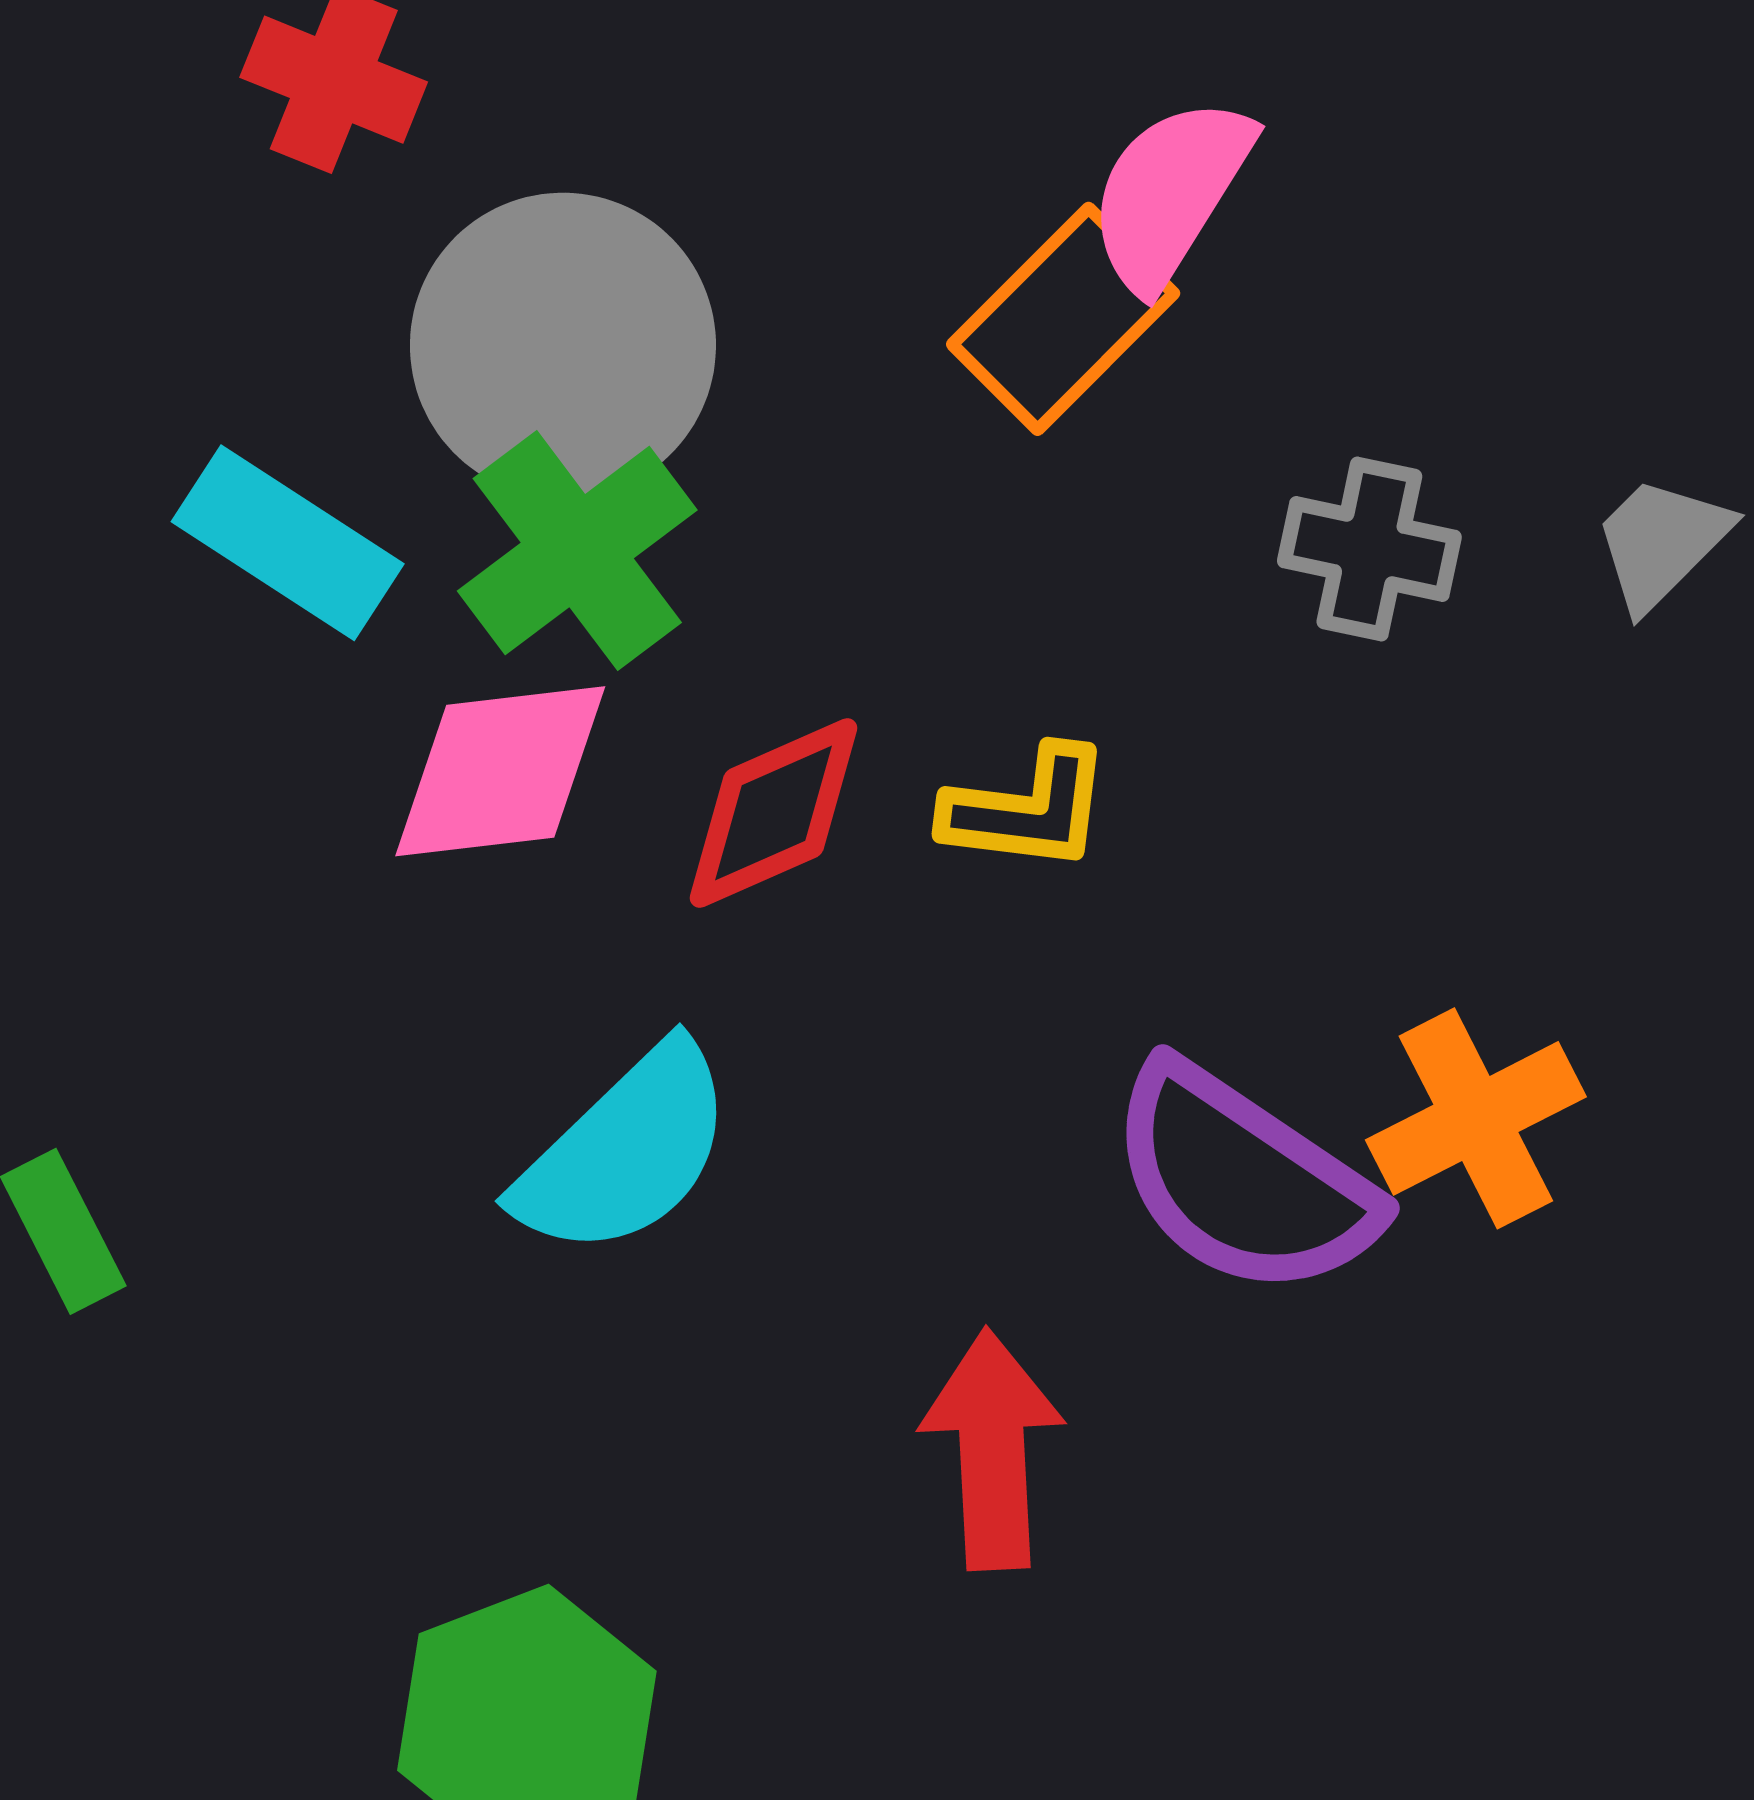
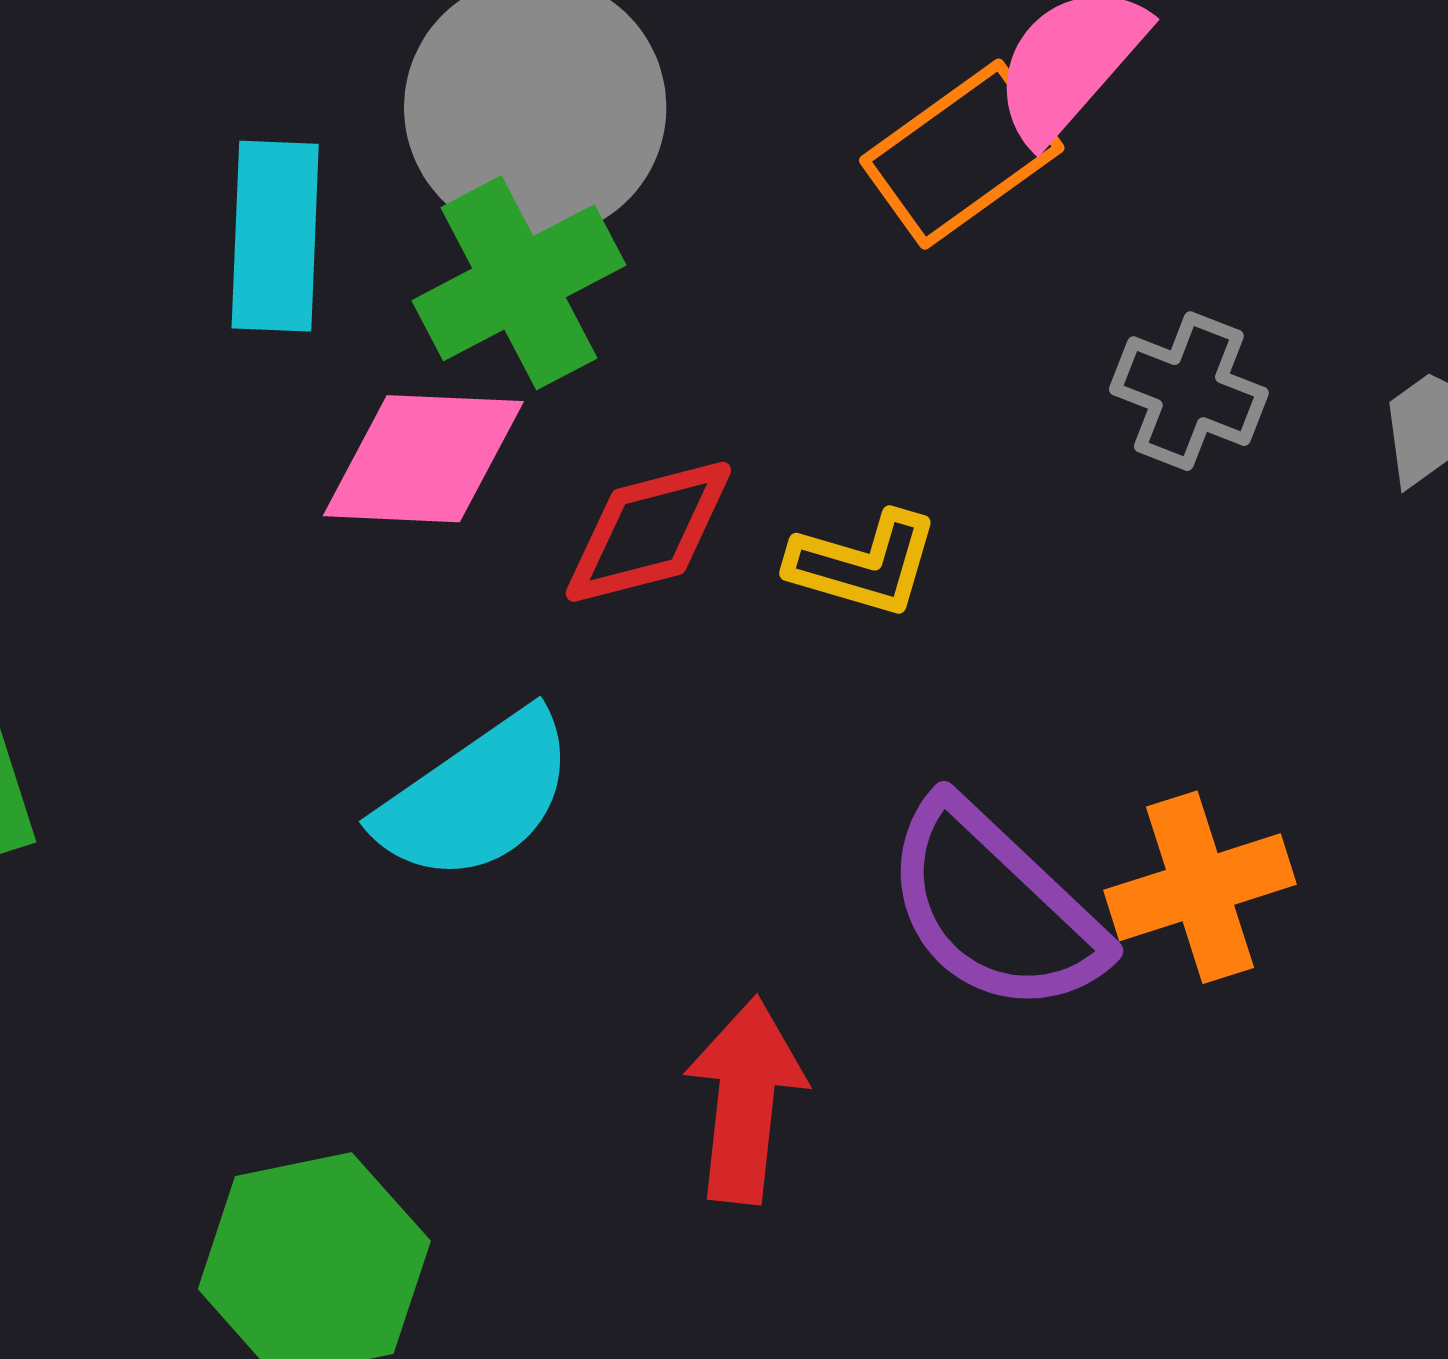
cyan rectangle: (288, 543) -> (275, 236), turned 50

